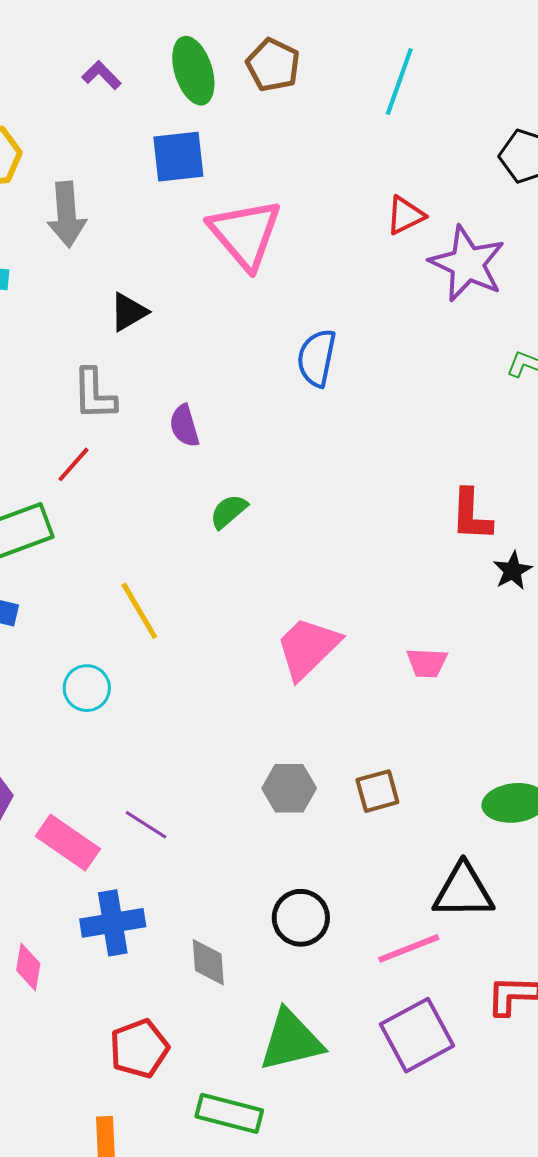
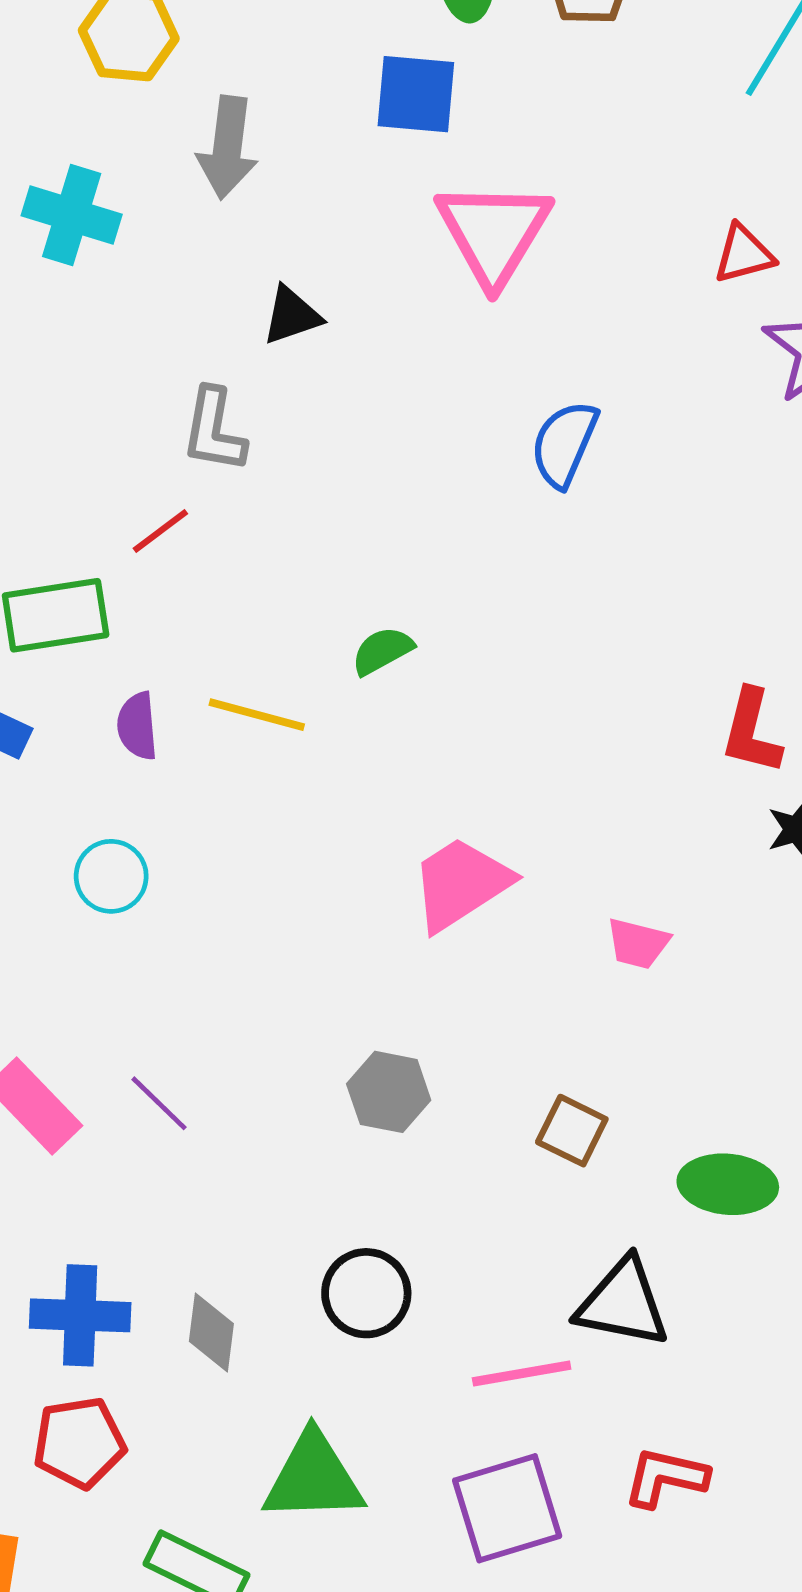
purple semicircle: (184, 426) -> (137, 726), moved
yellow line: (139, 611) -> (257, 715), moved, turned -56
brown square: (377, 791) -> (572, 1131), moved, turned 30
blue cross: (113, 923) -> (80, 1315), moved

